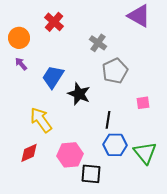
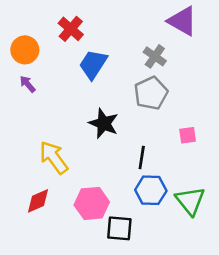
gray cross: (98, 43) -> (155, 56), moved
blue trapezoid: (53, 77) -> (93, 64), moved

